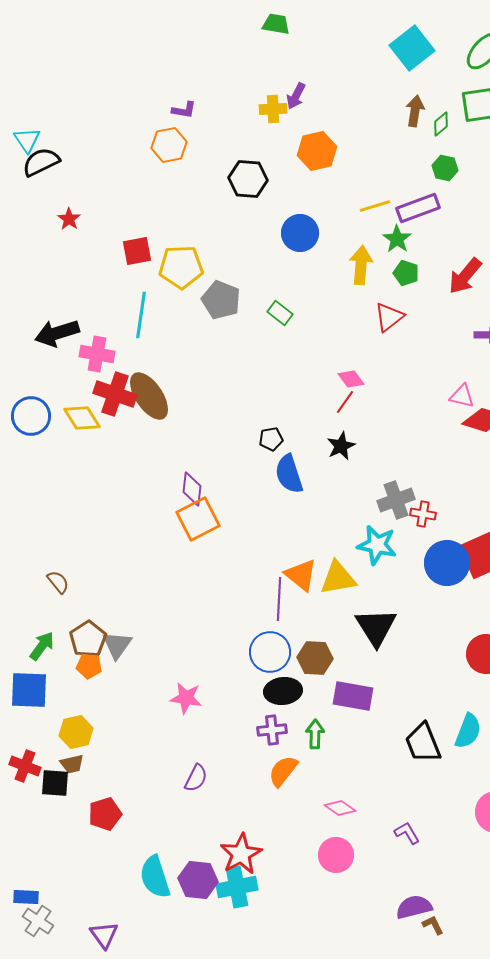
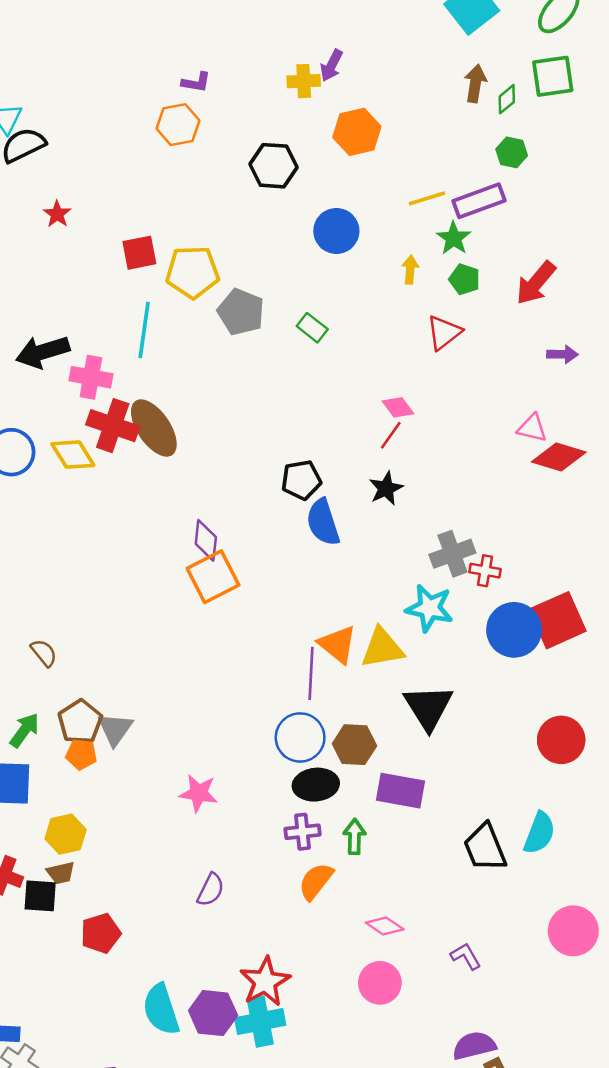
yellow arrow: (361, 265) -> (410, 270), size x0.6
black pentagon: (271, 439) -> (301, 480), size x1.4

